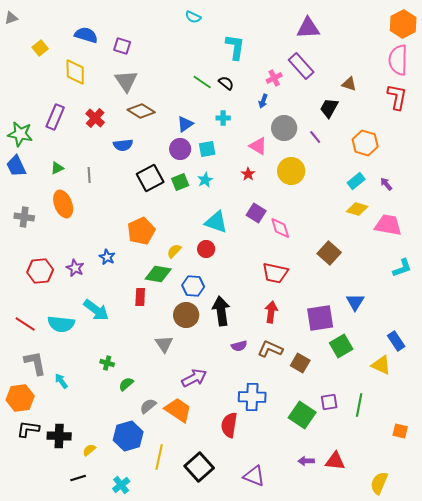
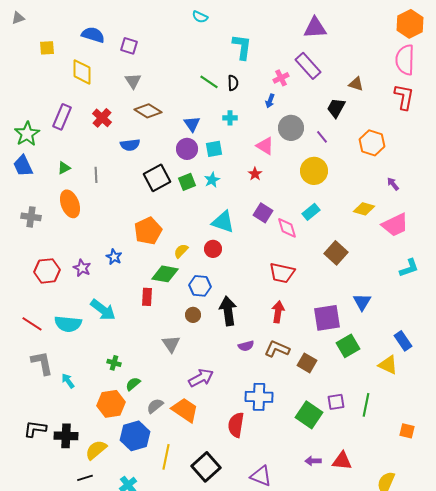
yellow square: (40, 48) -> (47, 48), turned 35
gray triangle: (126, 81) -> (133, 81), size x0.7
black semicircle: (226, 83) -> (233, 83), turned 49
blue triangle: (185, 124) -> (192, 124), turned -30
green star: (20, 134) -> (27, 134), turned 30
yellow circle: (291, 171) -> (314, 171), moved
cyan rectangle: (356, 181) -> (311, 212), moved
pink trapezoid: (388, 225) -> (395, 225), turned 144
brown circle: (186, 315) -> (193, 315), size x0.6
orange hexagon: (20, 398) -> (111, 404), moved
yellow semicircle: (89, 450) -> (96, 450), size x1.6

